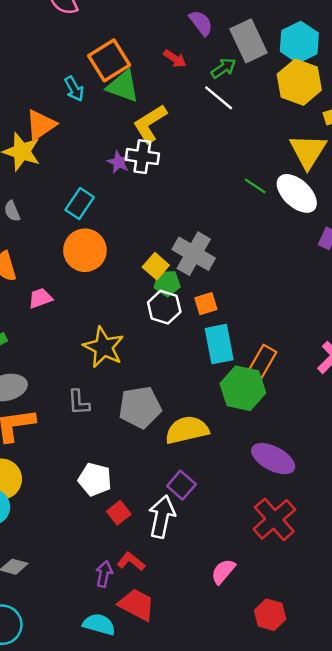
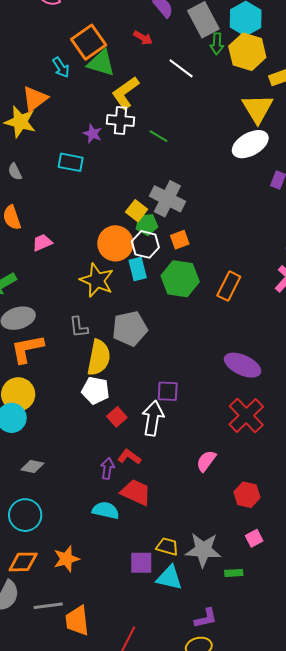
green arrow: (223, 68) -> (217, 44), moved, turned 130
purple star: (119, 162) -> (93, 134), moved
green line: (255, 186) -> (159, 136), moved
white ellipse: (297, 193) -> (250, 144), turned -69
cyan rectangle: (80, 204) -> (71, 162), turned 70
orange circle: (85, 250) -> (115, 243), moved
cyan rectangle: (219, 344) -> (138, 269), moved, size x0.7
green hexagon: (243, 388) -> (180, 279), moved
yellow semicircle: (187, 430) -> (99, 358), moved, turned 117
purple square: (181, 485) -> (168, 391), turned -35

